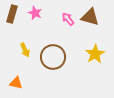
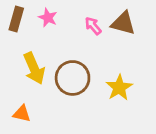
yellow arrow: (25, 50) -> (34, 68), size x1.6
yellow star: (95, 54) -> (119, 88), moved

